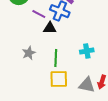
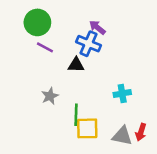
purple line: (39, 14) -> (45, 47), moved
green line: (56, 58) -> (76, 115), moved

